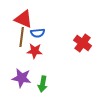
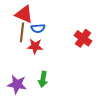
purple star: (22, 78) -> (17, 84), moved

